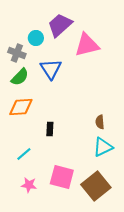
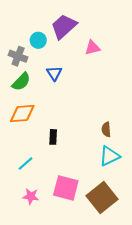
pink triangle: (87, 45) -> (92, 48), size x0.6
blue triangle: (51, 69) -> (54, 73), size x0.7

